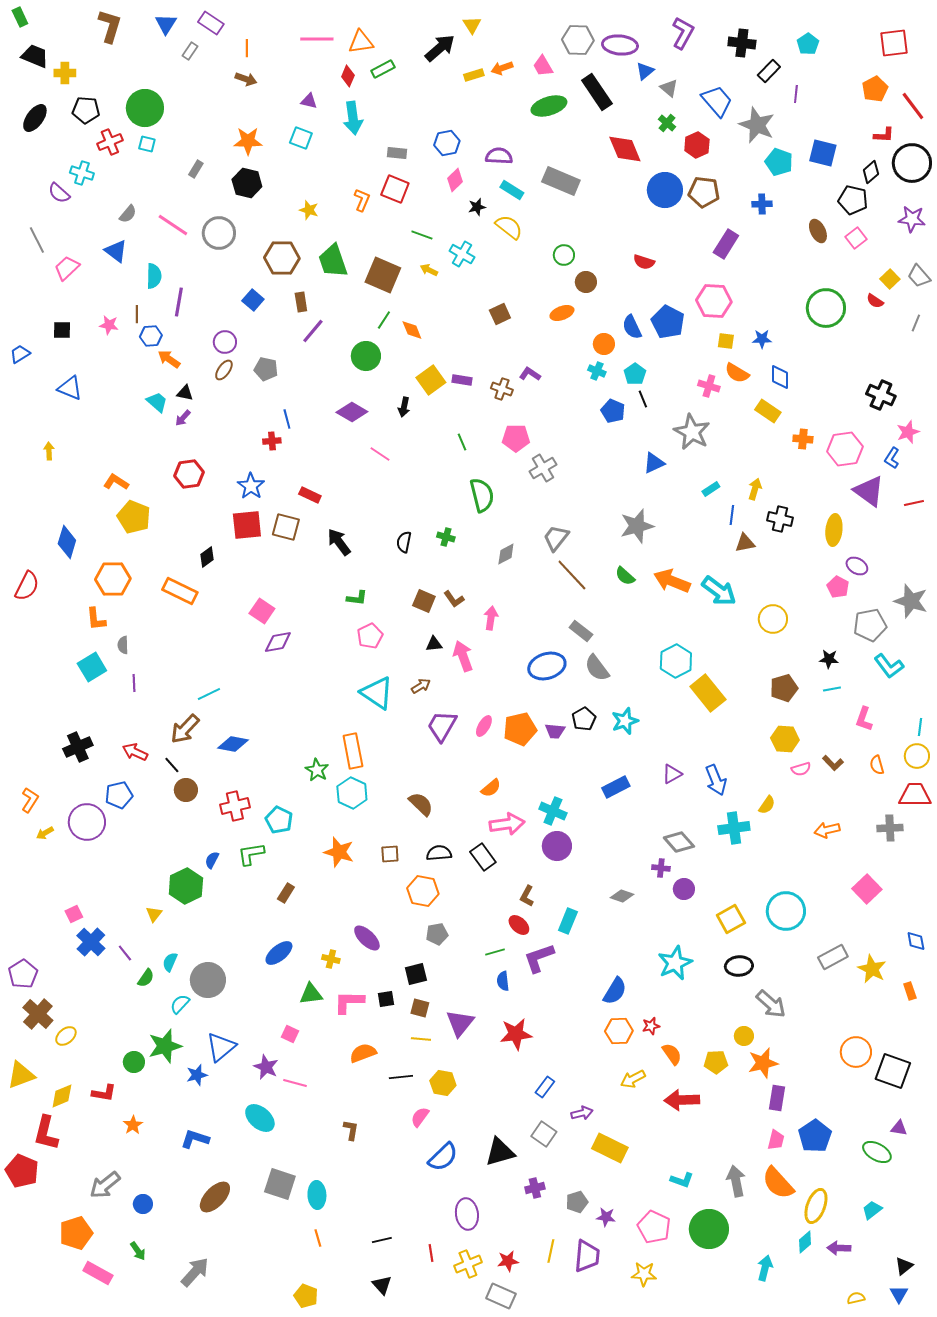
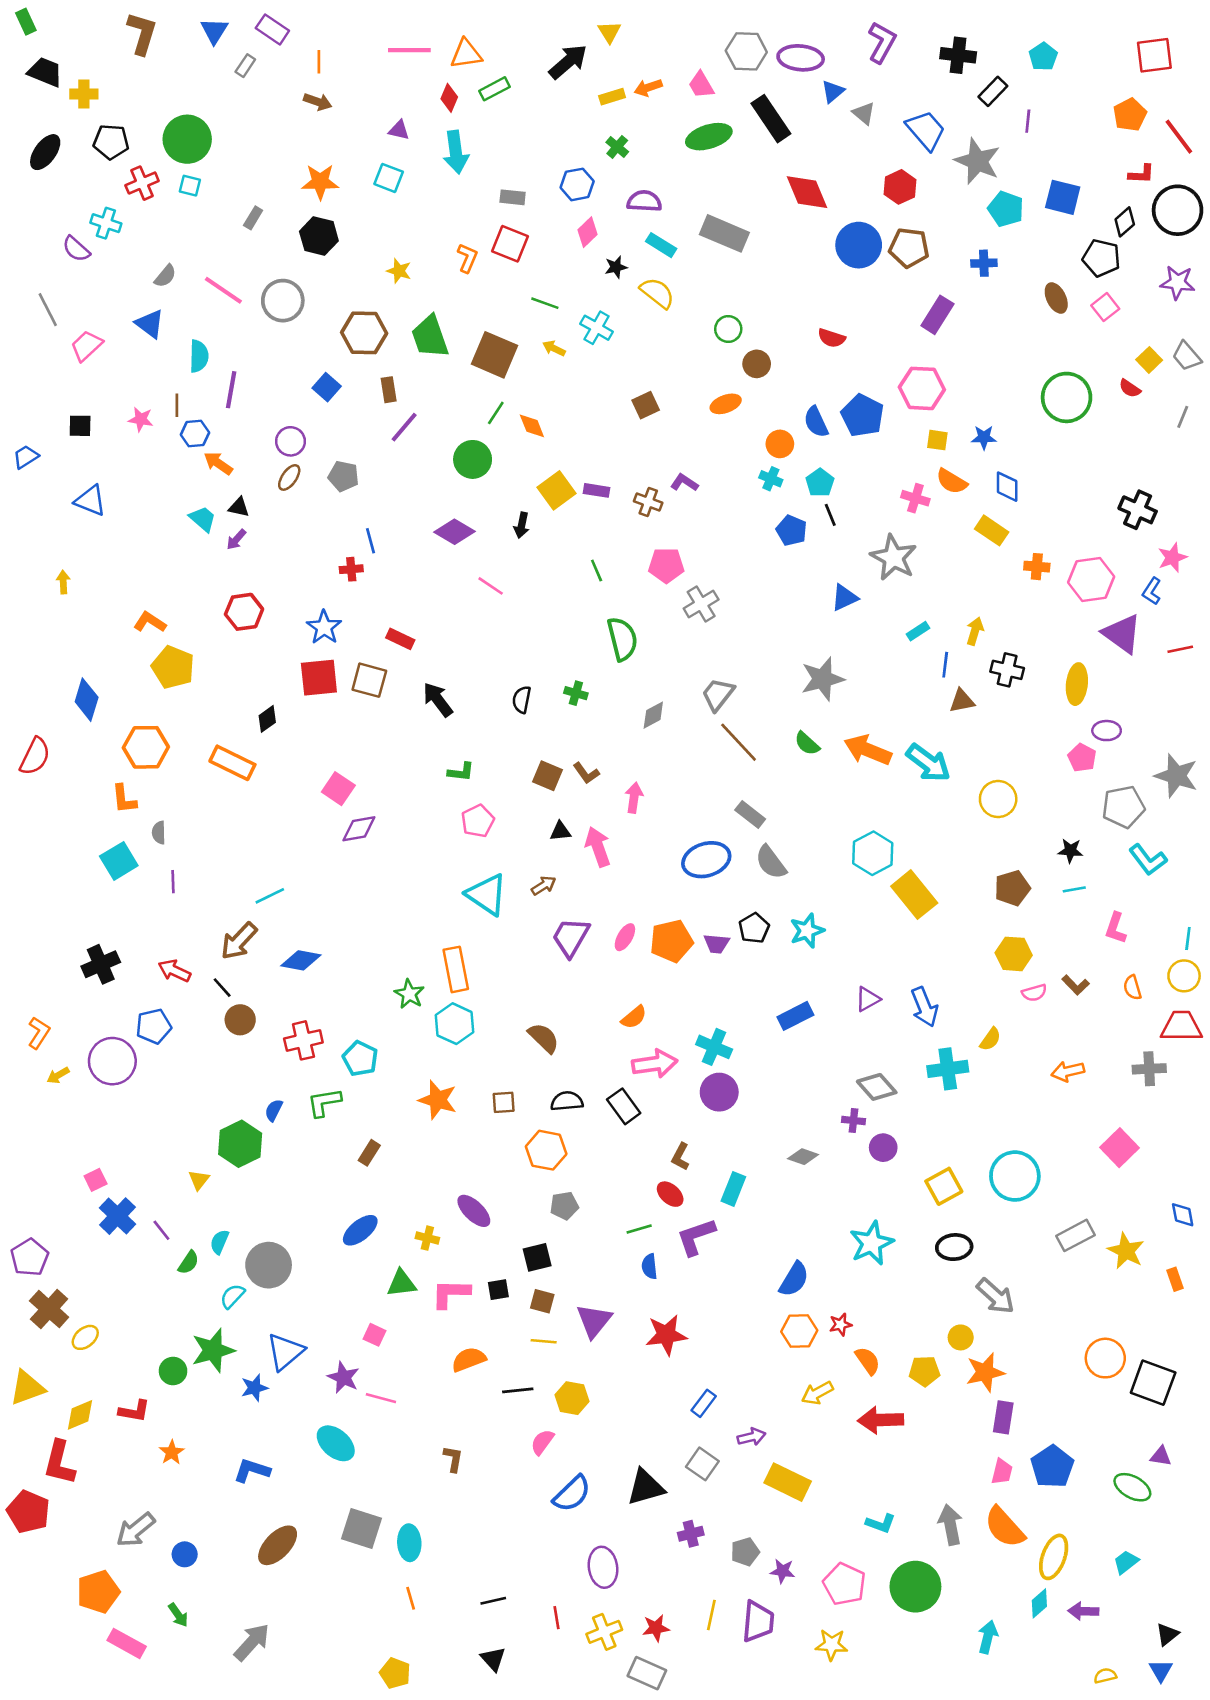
green cross: (667, 123) -> (617, 147), moved
purple ellipse: (857, 566) -> (1107, 731), turned -30

